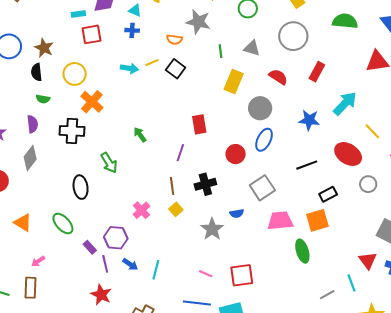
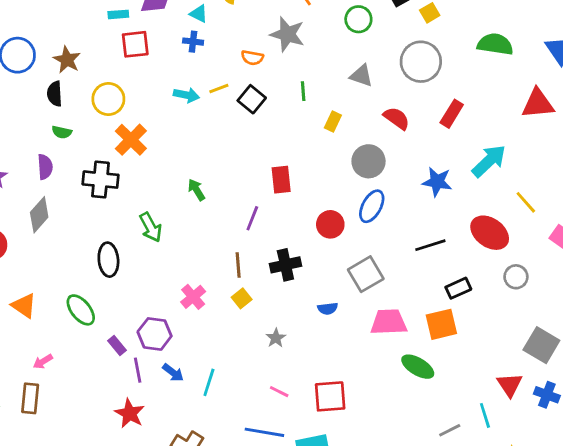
green line: (220, 51) -> (303, 91), moved
yellow rectangle: (234, 81) -> (333, 122), size x0.6
gray star: (212, 229) -> (276, 338), moved, size x0.6
green ellipse: (302, 251) -> (418, 367), turned -45

